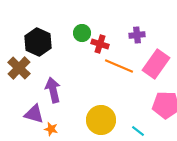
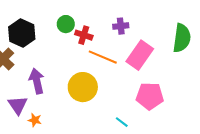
purple triangle: (34, 114) -> (18, 105), turned 40
yellow circle: (101, 120) -> (83, 87), moved

